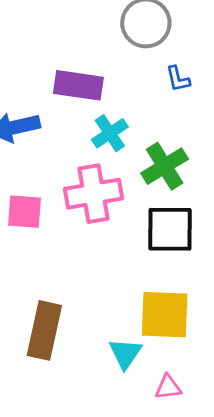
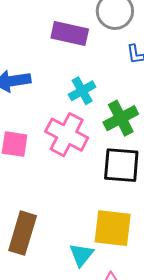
purple rectangle: (78, 85) -> (70, 34), moved
pink cross: (94, 194) -> (67, 135), turned 33

